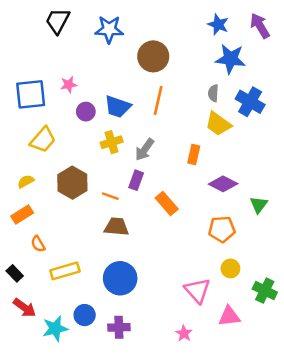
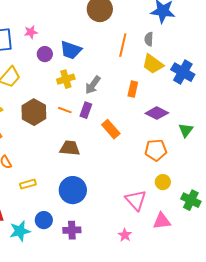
orange line: (158, 101) -> (123, 45), moved
blue cross: (250, 102) -> (183, 72), moved
orange line: (110, 196) -> (65, 110), moved
yellow rectangle: (65, 271) -> (28, 184), size x0.7

